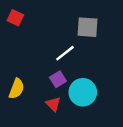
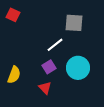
cyan circle: (83, 92) -> (78, 68), moved

